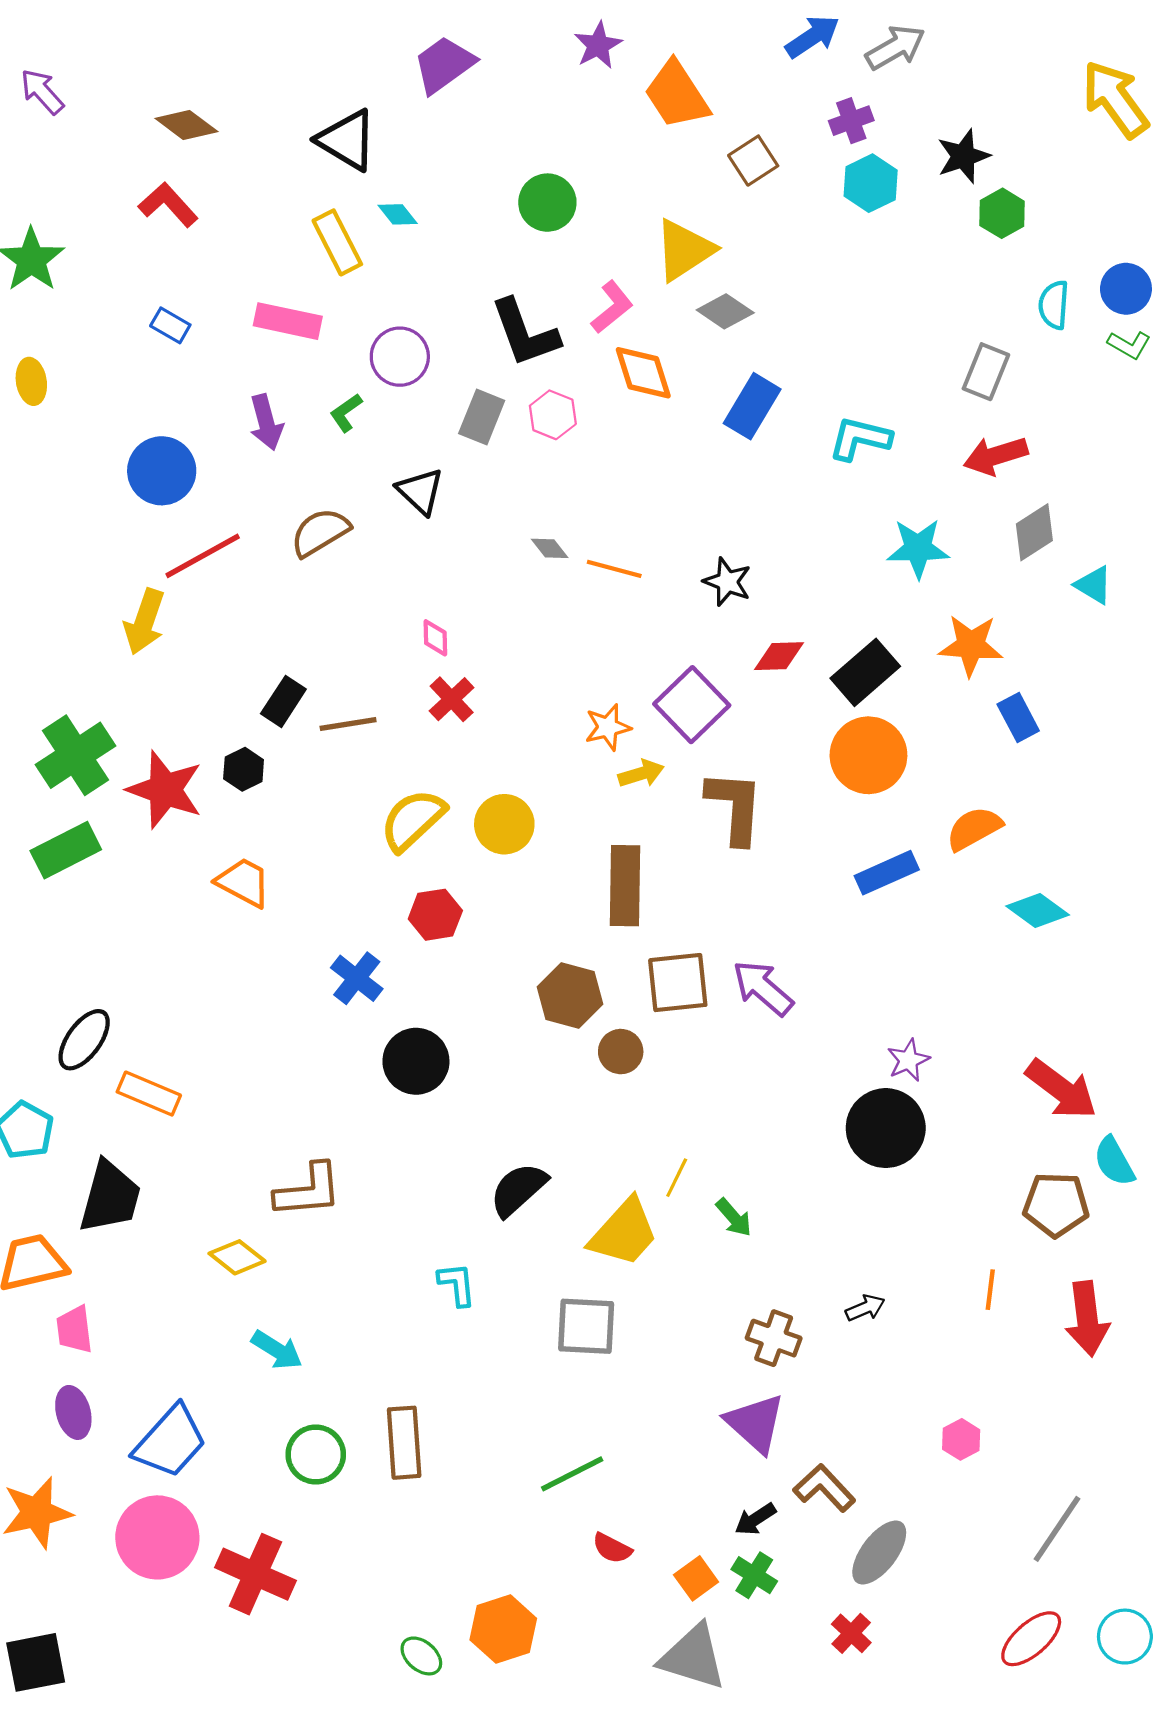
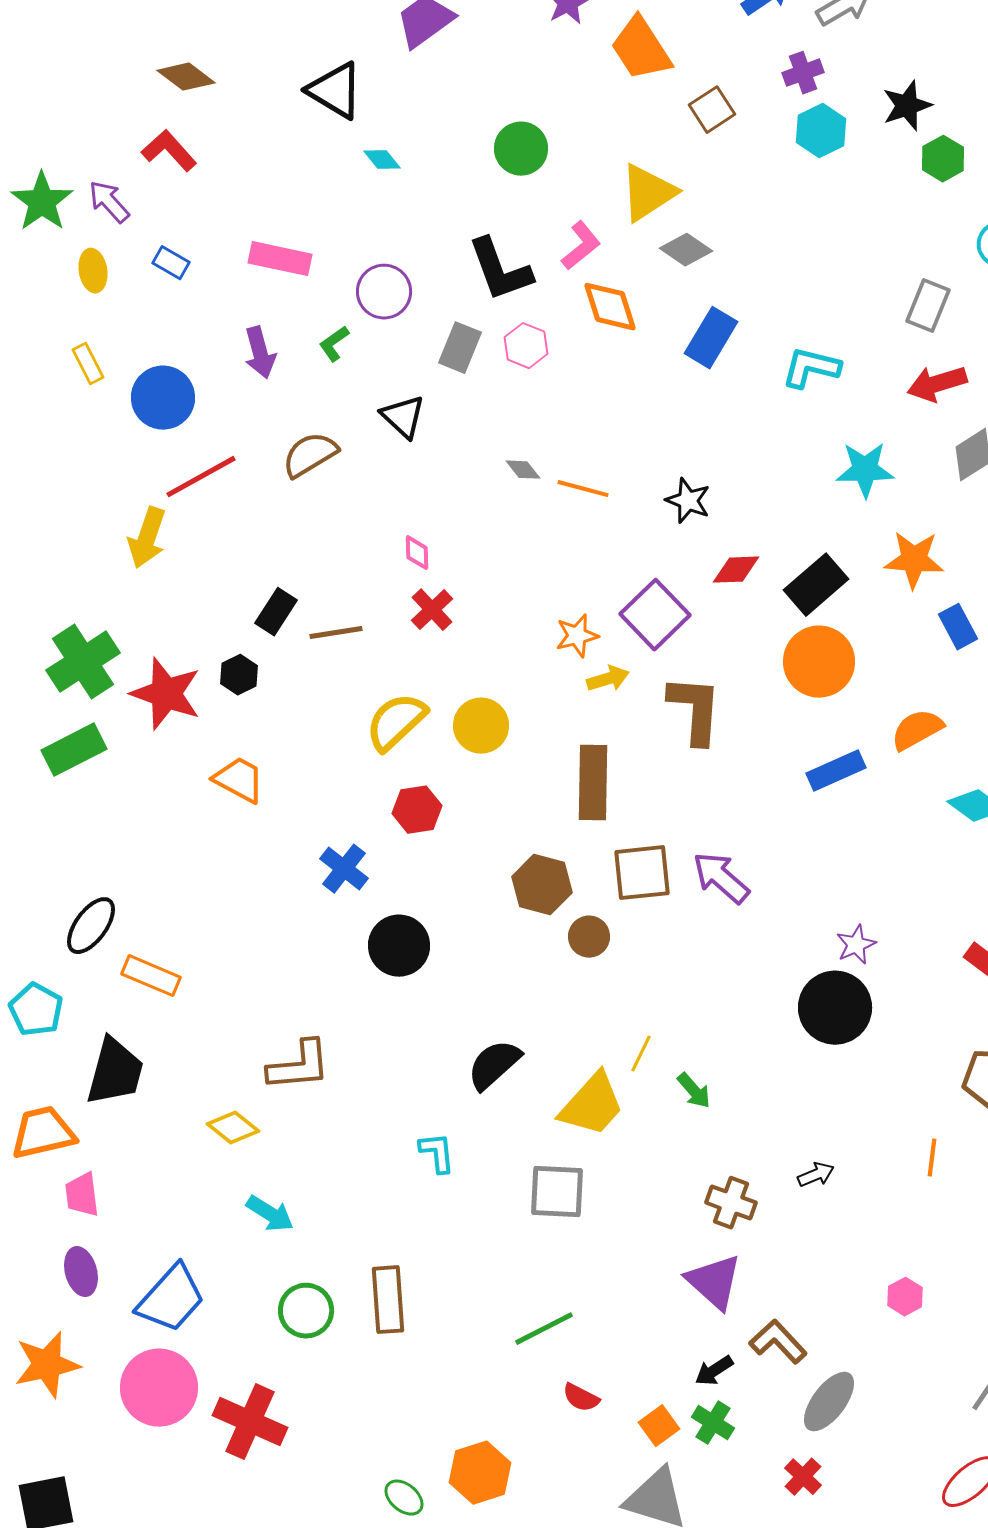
purple arrow: (42, 92) -> (109, 202), moved
yellow rectangle: (337, 242) -> (88, 364), moved, size x0.7
yellow ellipse: (31, 381) -> (93, 271), moved

